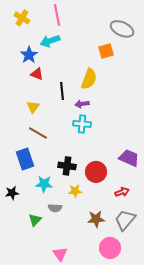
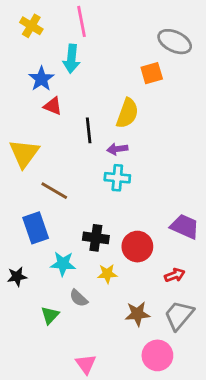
cyan arrow: (50, 41) -> (71, 59), turned -66
yellow triangle: (33, 107) -> (24, 153), moved, size x1.6
gray semicircle: (55, 208) -> (79, 298), turned 40

